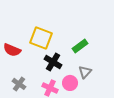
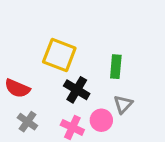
green rectangle: (80, 46) -> (116, 67), turned -49
red semicircle: (12, 50) -> (17, 88), moved

